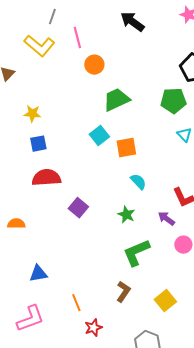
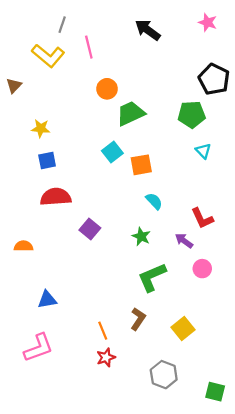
orange circle: (94, 65) -> (107, 89), moved
orange line: (76, 303) -> (103, 331), moved

